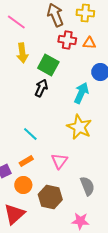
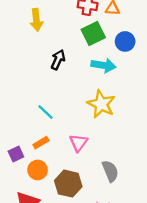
green square: (48, 65) -> (93, 34), moved, turned 35
cyan arrow: (81, 93) -> (103, 65), turned 75

